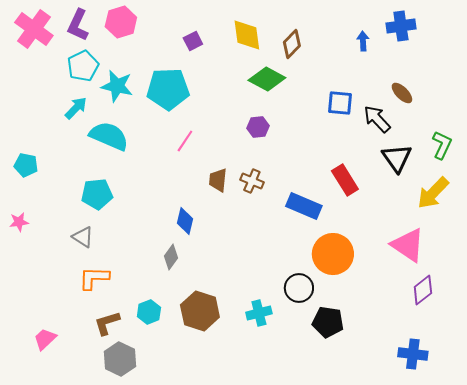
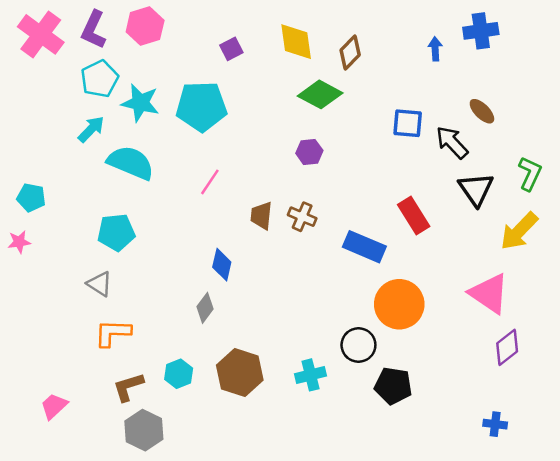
pink line: (185, 141) -> (210, 182), moved
pink star: (19, 222) -> (19, 242), moved
blue cross: (413, 354) -> (495, 424), size x0.7

